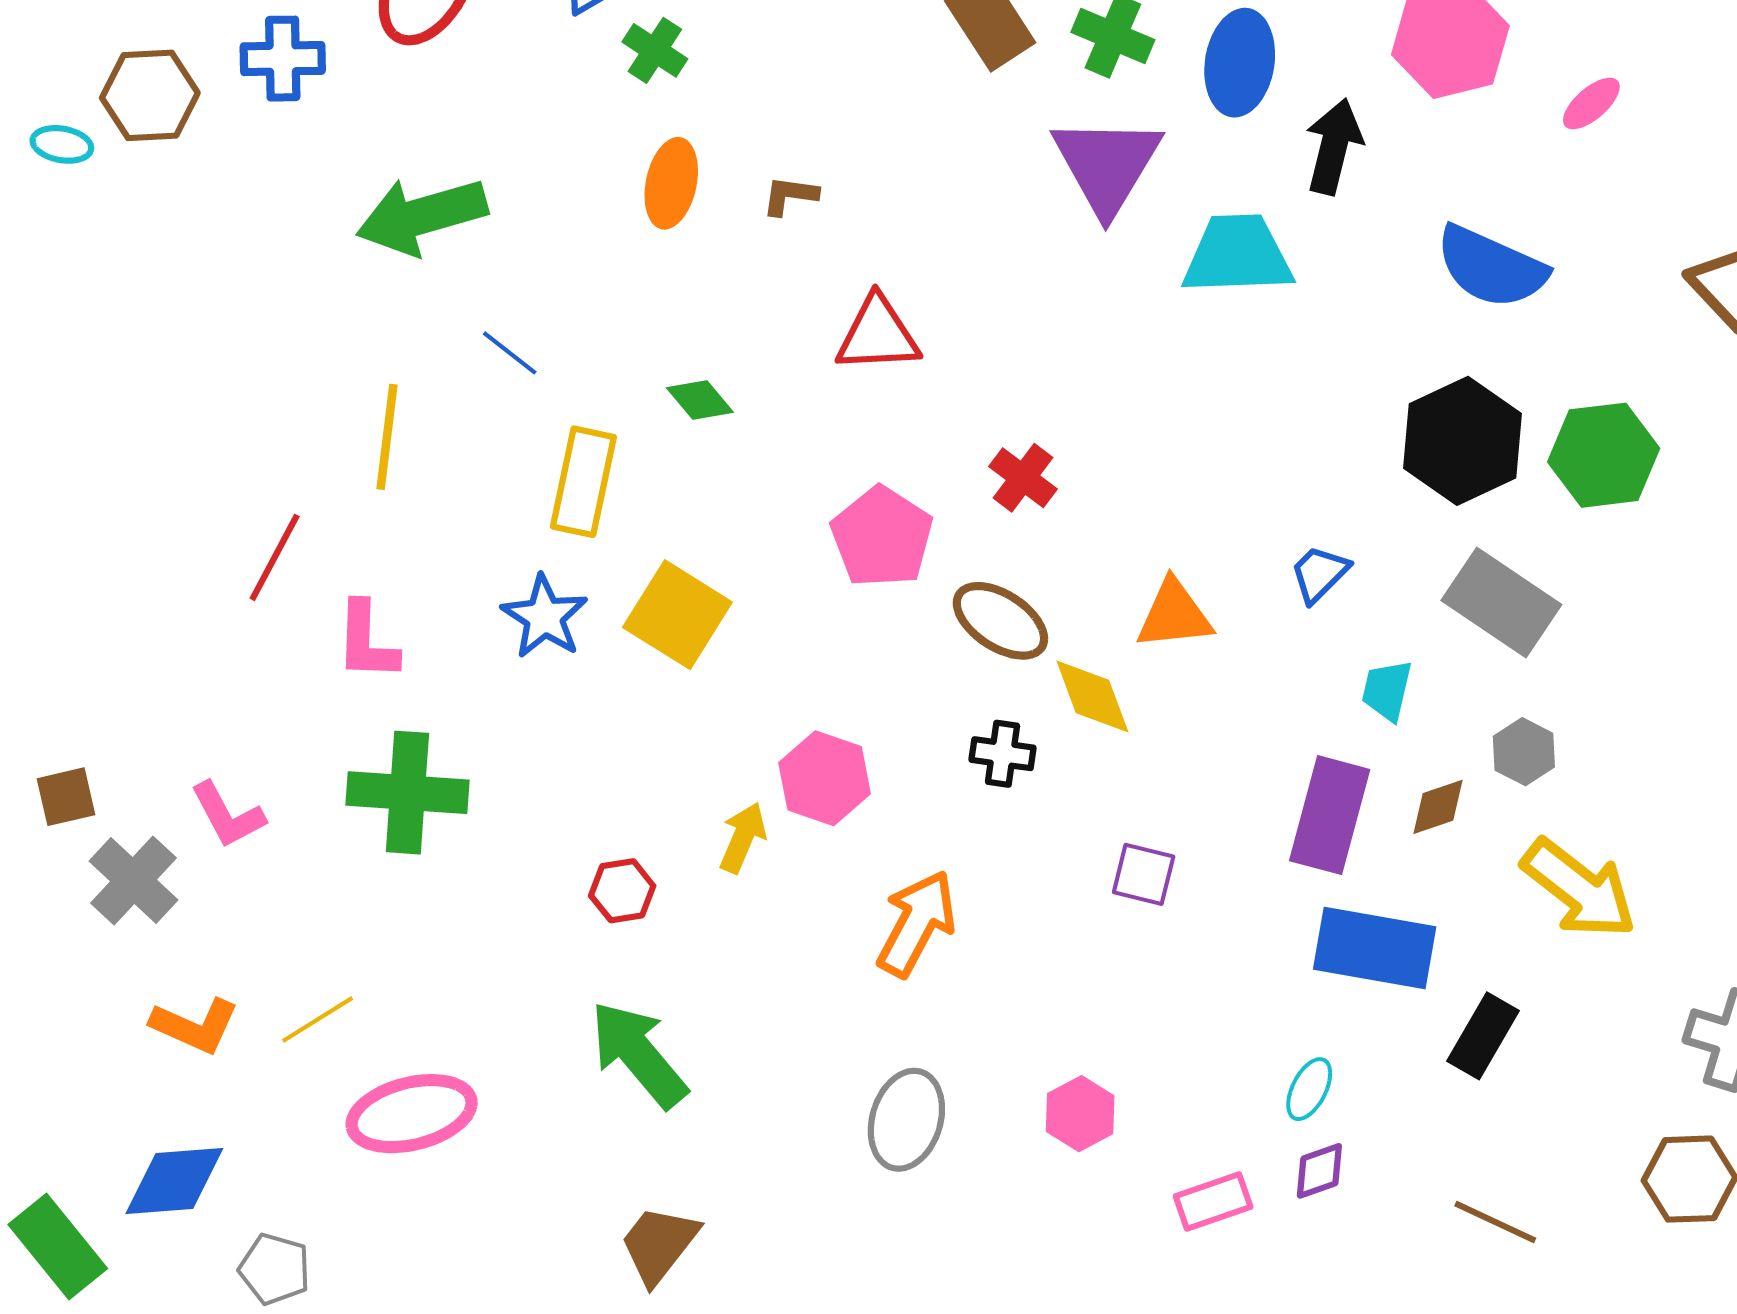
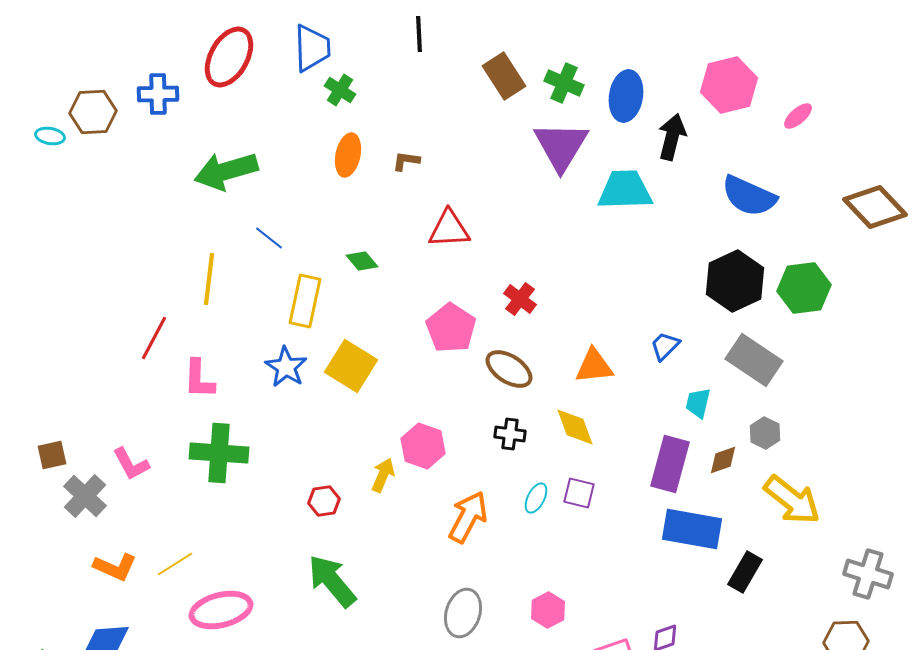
yellow diamond: (1092, 696) -> (575, 427), moved
cyan ellipse: (1309, 1089) -> (536, 498), moved

